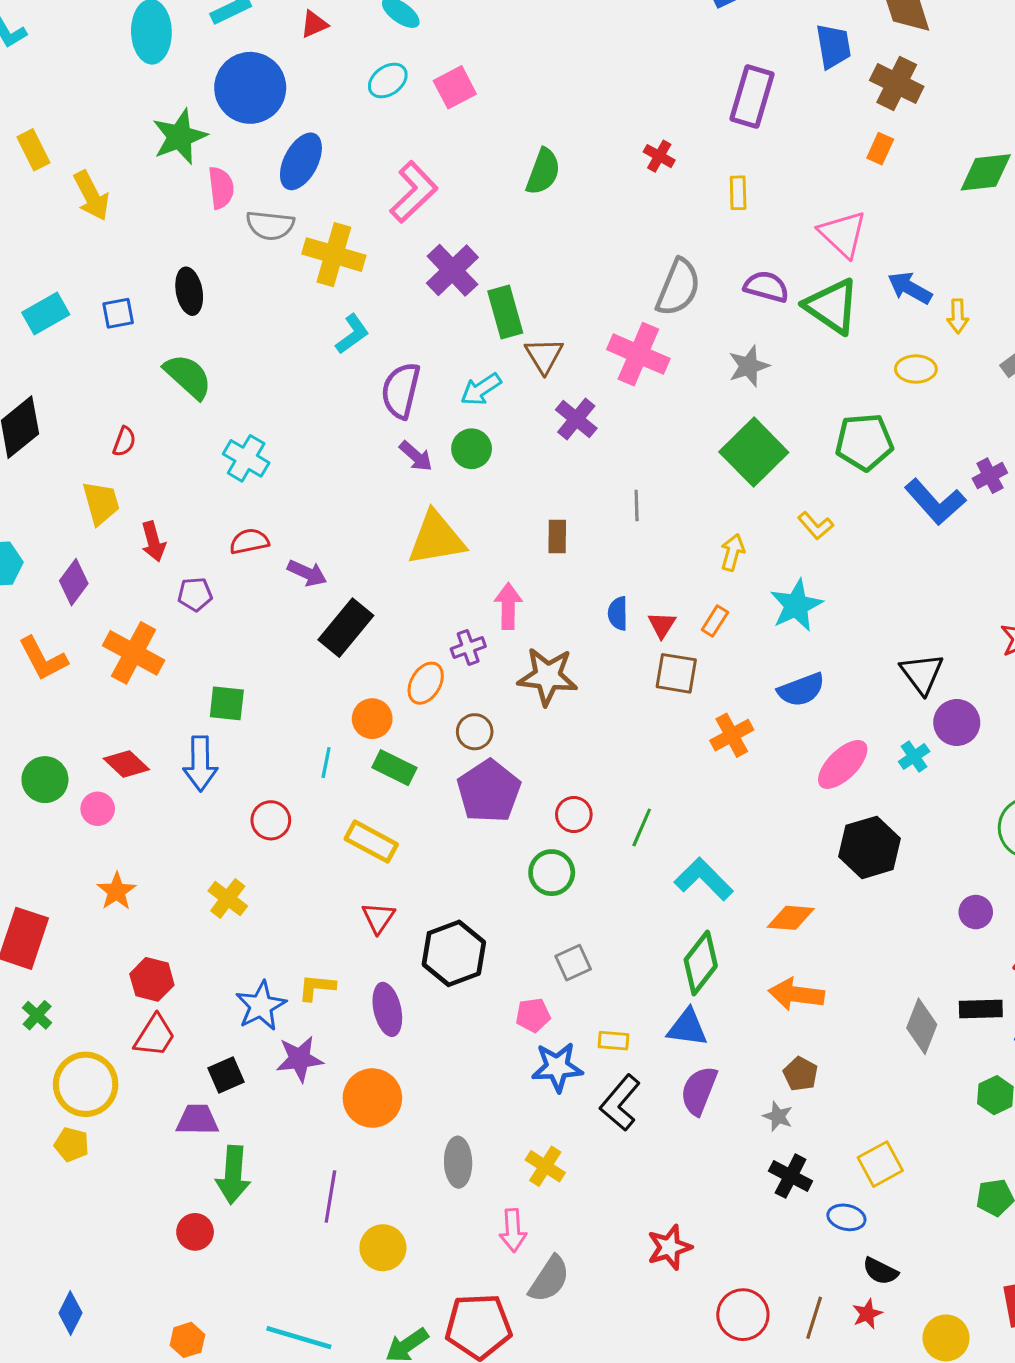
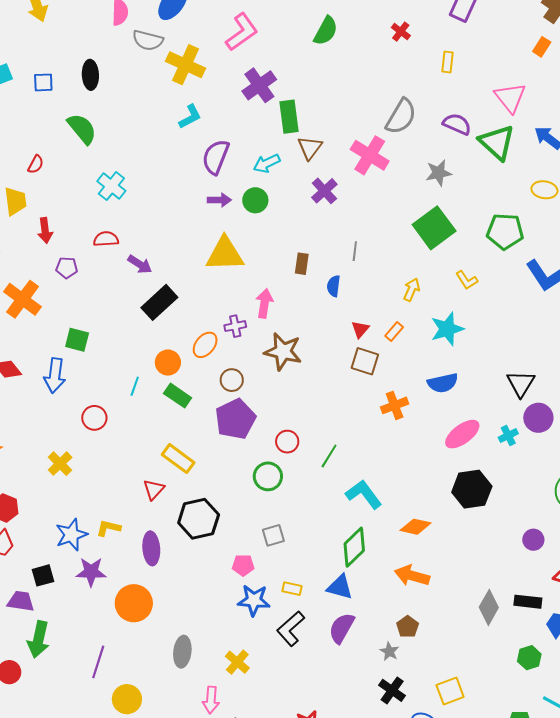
purple arrow: (416, 456) -> (219, 200), turned -50
blue semicircle: (618, 613) -> (334, 286), moved
yellow rectangle: (371, 842) -> (178, 459), moved

